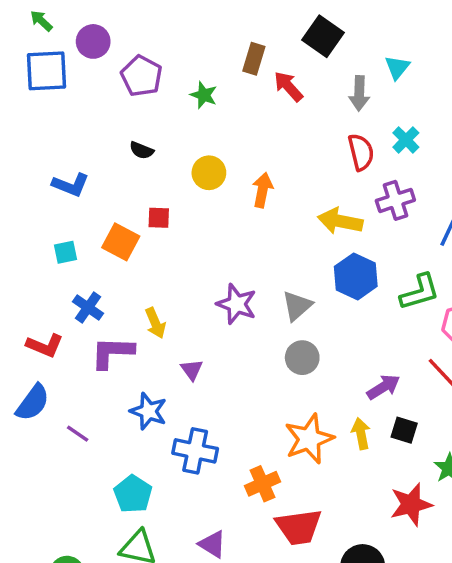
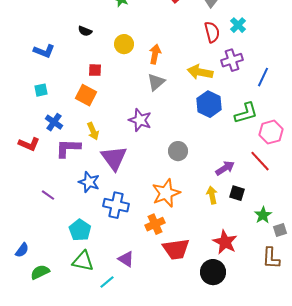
orange square: (121, 242) -> (86, 95), moved
gray triangle: (297, 306) -> (156, 82), moved
purple triangle: (192, 370) -> (114, 158), size x2.0
blue semicircle: (33, 403) -> (22, 250), moved, size x0.7
orange star: (309, 439) -> (166, 193), moved
red star: (411, 504) -> (225, 242), moved, turned -30

